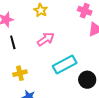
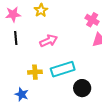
yellow star: (41, 10) -> (41, 10), moved
yellow cross: (20, 73) -> (35, 72), moved

